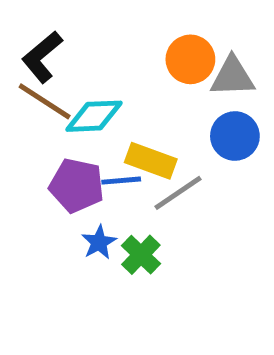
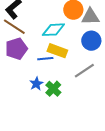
cyan diamond: (94, 116) -> (53, 30), moved
purple pentagon: (77, 185) -> (16, 49), moved, turned -30
gray line: (178, 193) -> (84, 71), moved

